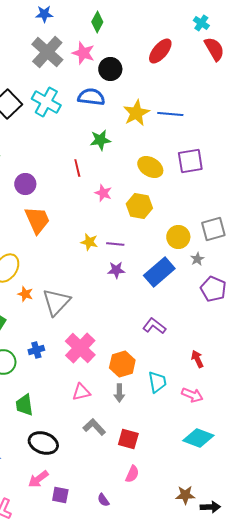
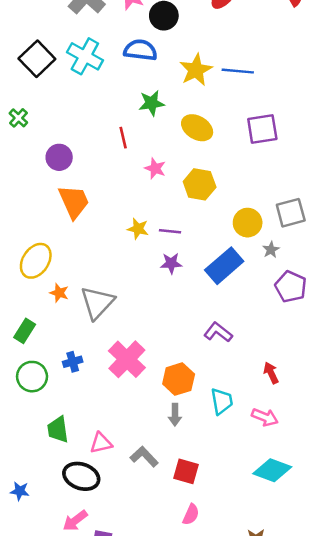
yellow ellipse: (150, 167) -> (197, 128), moved
pink triangle: (81, 392) -> (101, 443), moved

